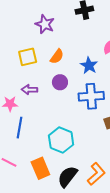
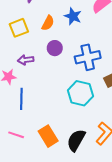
blue star: (89, 66) -> (73, 16), moved
cyan hexagon: (61, 140) -> (80, 93), moved

